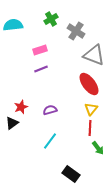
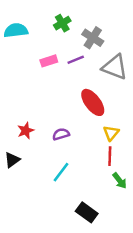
purple line: (41, 69) -> (76, 60), moved
red ellipse: (89, 84) -> (93, 102), moved
black triangle: (12, 123) -> (12, 160), moved

